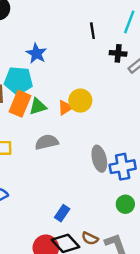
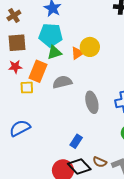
cyan pentagon: (18, 81) -> (51, 35), moved
orange rectangle: (20, 104) -> (38, 71), moved
gray ellipse: (99, 159) -> (92, 102), moved

